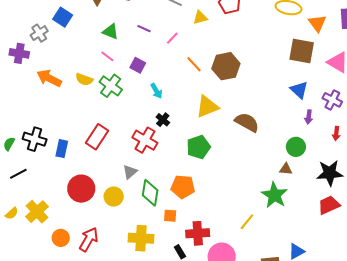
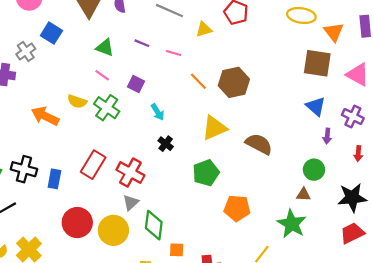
pink line: (172, 38) -> (173, 53), turned 64
orange arrow: (49, 78) -> (45, 116), moved
red cross: (145, 140) -> (130, 173), moved
orange pentagon: (183, 187) -> (237, 208), moved
yellow circle: (114, 197) -> (113, 230), size x1.4

